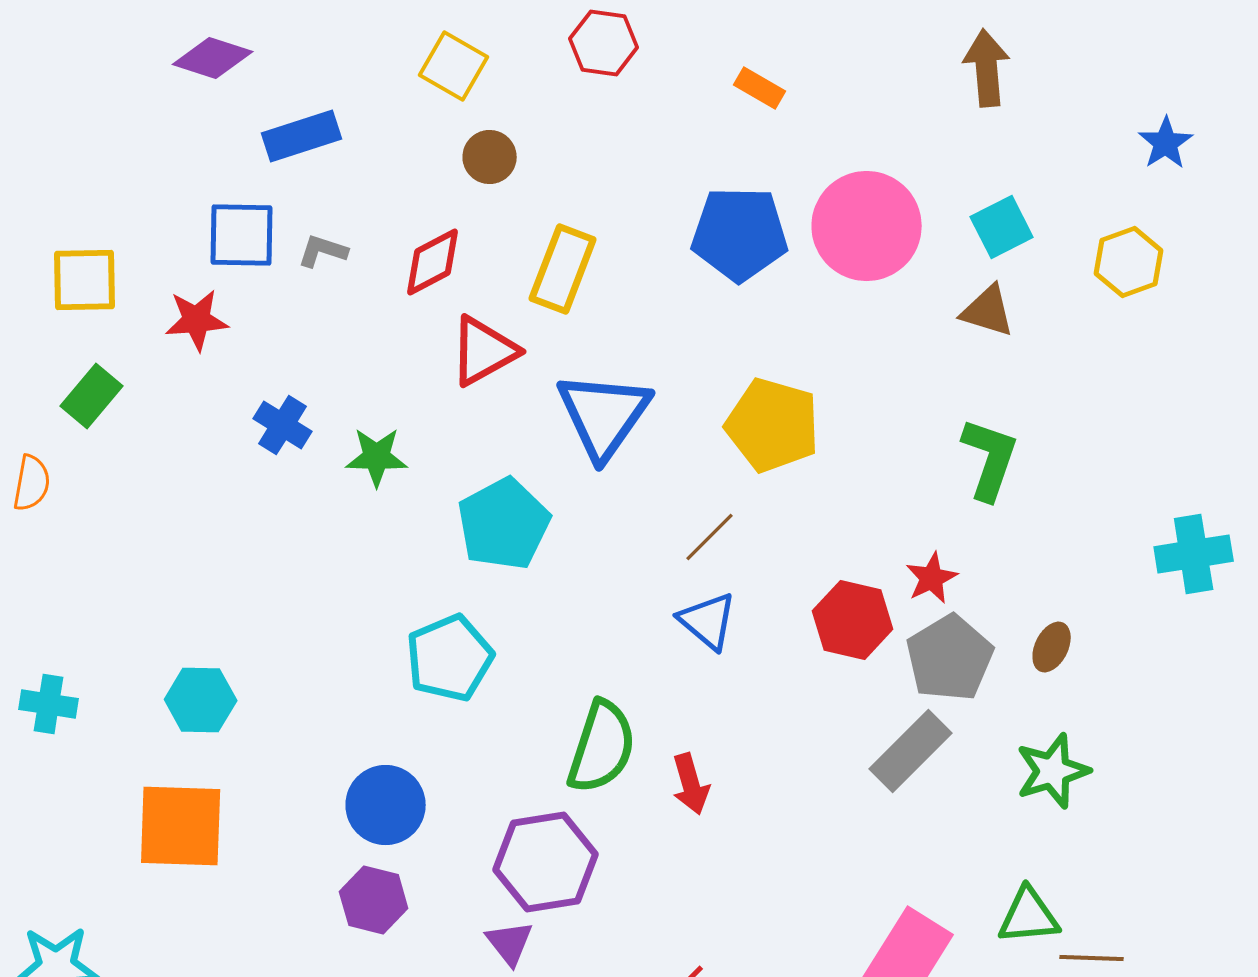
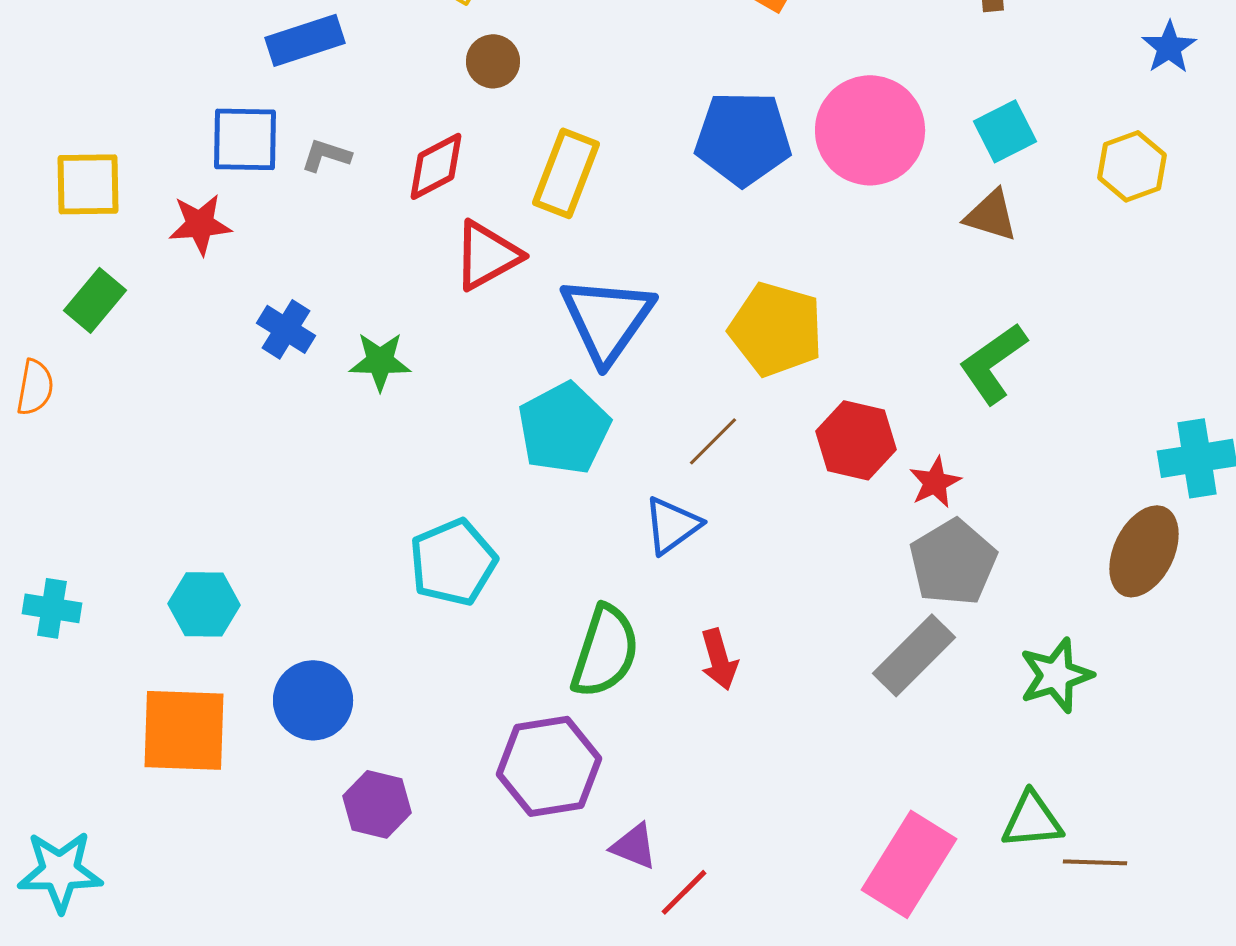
green L-shape: (990, 459) -> (993, 363), turned -144
cyan pentagon: (504, 524) -> (564, 428), moved
red hexagon: (853, 620) -> (856, 440), moved
blue triangle: (708, 621) -> (672, 525), moved, turned 44
brown ellipse: (1052, 647) -> (1144, 551), moved, size x1.8
red arrow: (691, 784) -> (719, 659), moved
blue circle: (386, 805) -> (313, 700), moved
purple triangle: (510, 943) -> (634, 846), moved, turned -30

